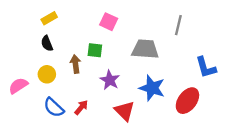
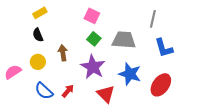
green square: (95, 50) -> (94, 39), moved, turned 32
blue L-shape: (206, 67) -> (164, 48), moved
purple star: (110, 80) -> (93, 67), size x1.4

